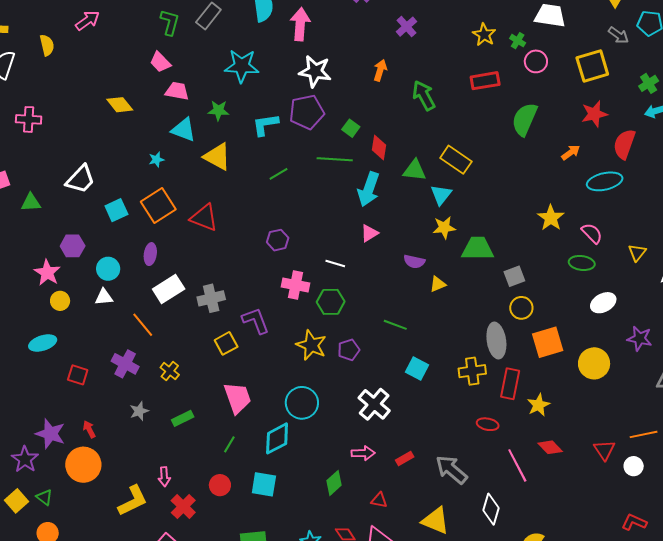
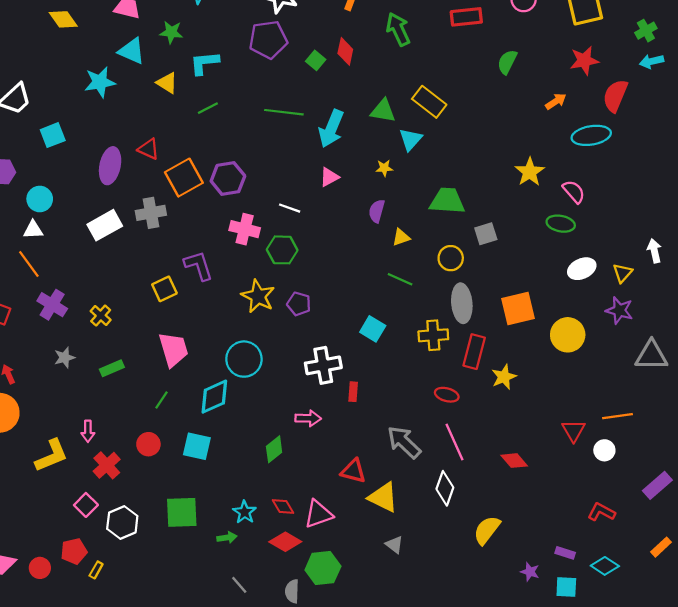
green semicircle: (525, 119) -> (507, 62), size x0.7
cyan L-shape: (265, 125) -> (204, 63), moved
red diamond: (379, 147) -> (345, 51), moved
yellow triangle: (217, 157) -> (167, 83), size x0.7
cyan star: (156, 159) -> (100, 82), size x1.8
green line: (335, 159) -> (284, 112), moved
green line: (278, 174) -> (208, 108), moved
orange square: (158, 205) -> (184, 178), moved
red triangle: (204, 218) -> (149, 149), size x0.7
yellow star: (444, 228) -> (384, 168), moved, size x0.7
purple hexagon: (278, 240) -> (228, 179), size x1.4
yellow triangle: (637, 252) -> (623, 273), moved
purple ellipse: (150, 254) -> (110, 166), moved, size x1.5
purple semicircle: (414, 262) -> (377, 211), turned 90
gray cross: (211, 298) -> (151, 213), moved
yellow circle: (521, 308) -> (451, 258), moved
orange line: (143, 325) -> (29, 264), moved
green line: (395, 325) -> (400, 279), moved
purple pentagon: (349, 350) -> (299, 304), turned 30
white cross: (374, 404) -> (323, 365), turned 36
red diamond: (550, 447) -> (514, 461), moved
red rectangle: (405, 458) -> (353, 392), moved, turned -60
pink line: (517, 465) -> (455, 442), moved
red triangle: (379, 500) -> (353, 471), moved, size x1.4

